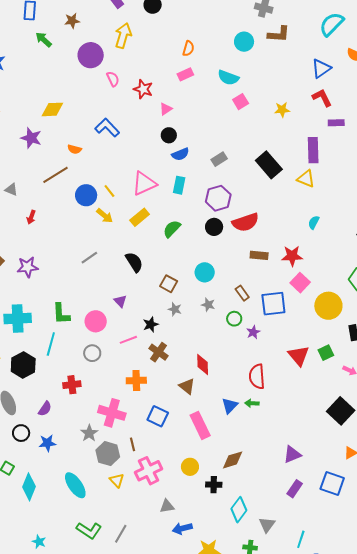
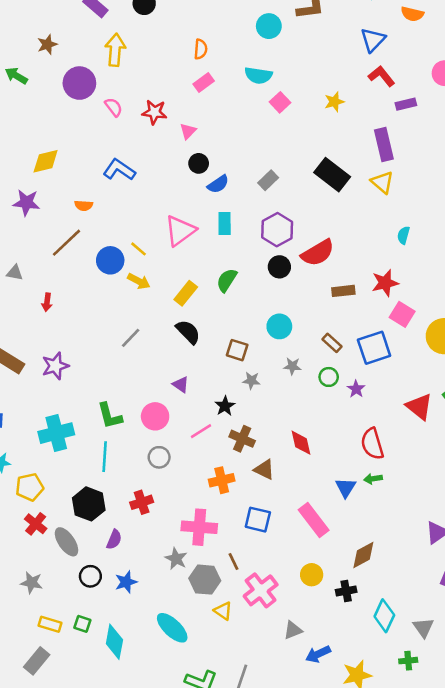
yellow triangle: (306, 179) -> (382, 182), turned 30
yellow rectangle: (140, 217) -> (186, 293), moved
black hexagon: (23, 365) -> (89, 504), moved
brown triangle: (187, 386) -> (264, 470), moved

